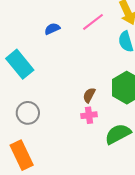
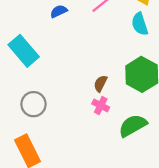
pink cross: (89, 115) -> (101, 106), turned 35

